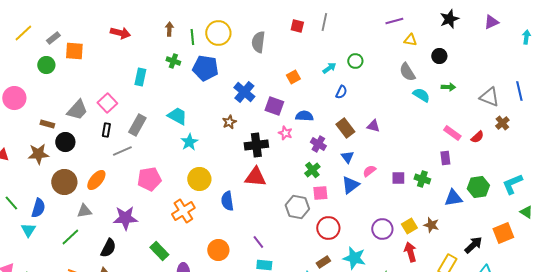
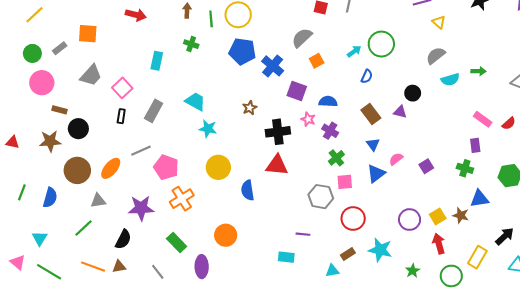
gray rectangle: (53, 38) -> (60, 48), moved
yellow triangle: (410, 40) -> (439, 22), turned 32
gray semicircle: (258, 42) -> (302, 38), moved, turned 40
black circle: (439, 56) -> (413, 93), moved
green circle: (355, 61) -> (381, 44), size x1.6
green circle: (46, 65) -> (32, 53), moved
blue pentagon: (205, 68) -> (242, 51), moved
gray semicircle: (407, 72) -> (436, 56), turned 84
blue cross: (244, 92) -> (273, 66), moved
cyan semicircle: (421, 95) -> (450, 80), turned 132
pink circle: (14, 98) -> (42, 83), moved
gray trapezoid: (77, 110) -> (91, 75), moved
cyan star: (189, 142) -> (208, 129), turned -30
purple cross: (318, 144) -> (330, 131), moved
gray line: (122, 151) -> (141, 151), moved
purple square: (398, 178) -> (426, 166), turned -32
pink pentagon: (149, 179) -> (166, 167), turned 30
green cross: (422, 179) -> (465, 168), moved
blue triangle: (453, 198) -> (480, 199), moved
green line: (11, 203) -> (22, 192), turned 63
orange cross: (183, 211) -> (182, 199), moved
cyan triangle: (28, 230) -> (40, 238), moved
purple line: (258, 242) -> (303, 234), moved, turned -48
orange circle: (218, 250) -> (226, 235), moved

